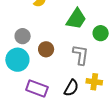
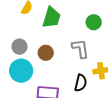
green trapezoid: (76, 19) -> (52, 17), moved

